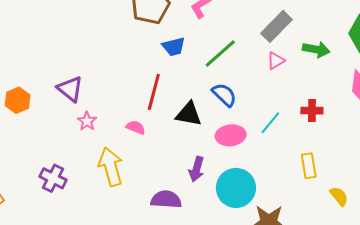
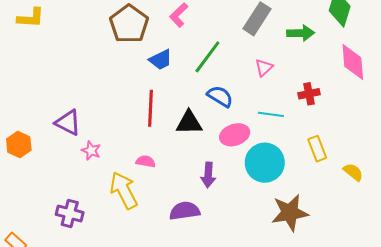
pink triangle: (276, 61) -> (264, 68), moved
cyan line: (270, 123) -> (271, 114), turned 70
pink semicircle: (136, 127) -> (146, 161), moved
cyan circle: (236, 188) -> (265, 163), moved

